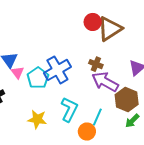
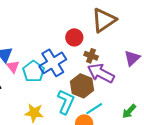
red circle: (93, 22) -> (74, 37), moved
brown hexagon: (127, 99) -> (82, 86), moved
cyan line: (97, 117) -> (94, 109), turned 36

